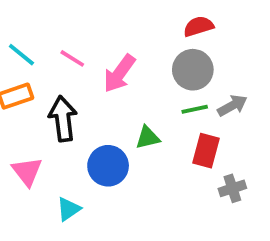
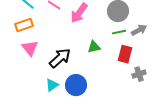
black arrow: (63, 119) -> (60, 58), moved, turned 55
blue circle: (108, 166) -> (76, 85), moved
pink triangle: (27, 171) -> (30, 48), moved

